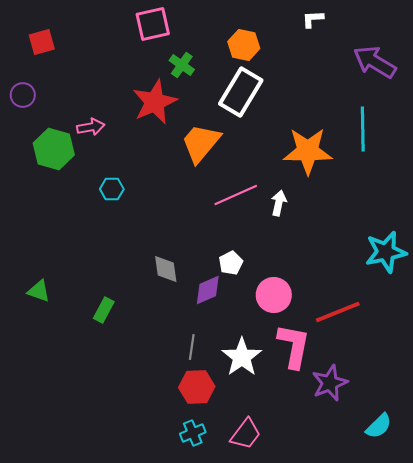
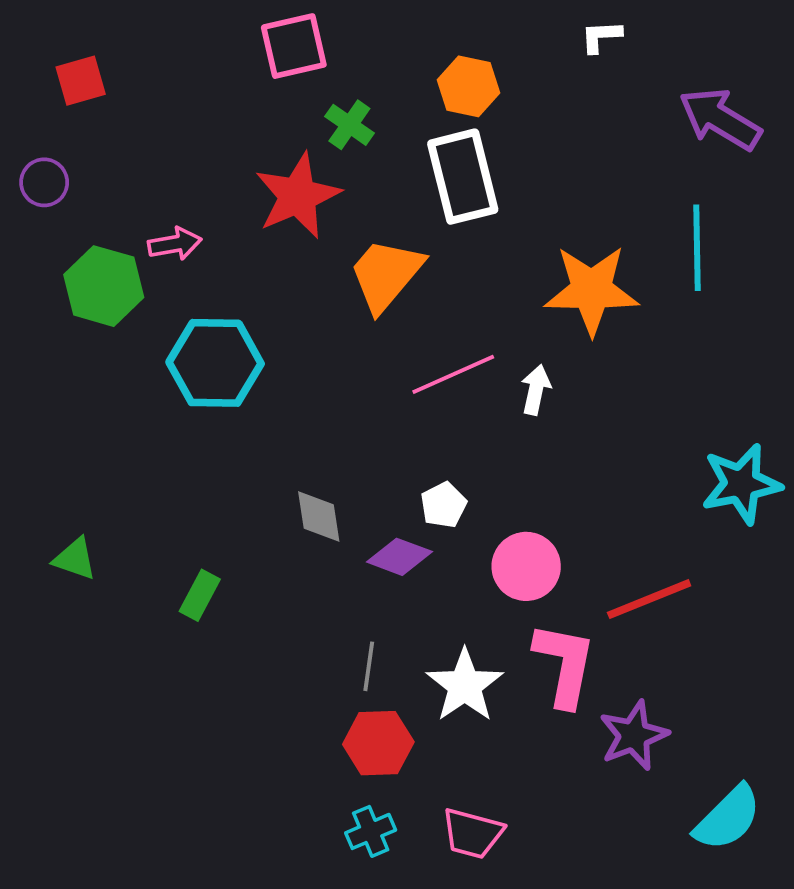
white rectangle: (241, 92) -> (463, 177), turned -45
cyan hexagon: (112, 189) -> (215, 363), size x2.0
purple diamond: (208, 290) -> (399, 557), turned 44
cyan semicircle: (379, 426) -> (728, 818), size x1.4
pink trapezoid: (246, 434) -> (472, 833), turned 68

